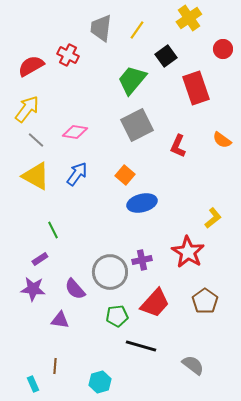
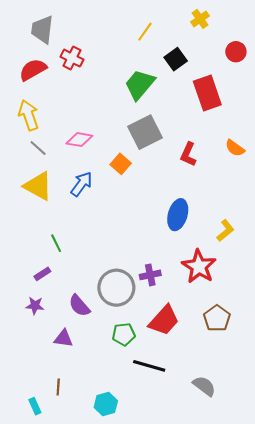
yellow cross: (189, 18) -> (200, 19), size x0.7
gray trapezoid: (101, 28) -> (42, 29), moved
yellow arrow: (27, 109) -> (29, 115), turned -56
orange square: (125, 175) -> (121, 164), moved
blue ellipse: (142, 203) -> (178, 215), moved, turned -60
purple star: (33, 289) -> (35, 306), size x0.7

